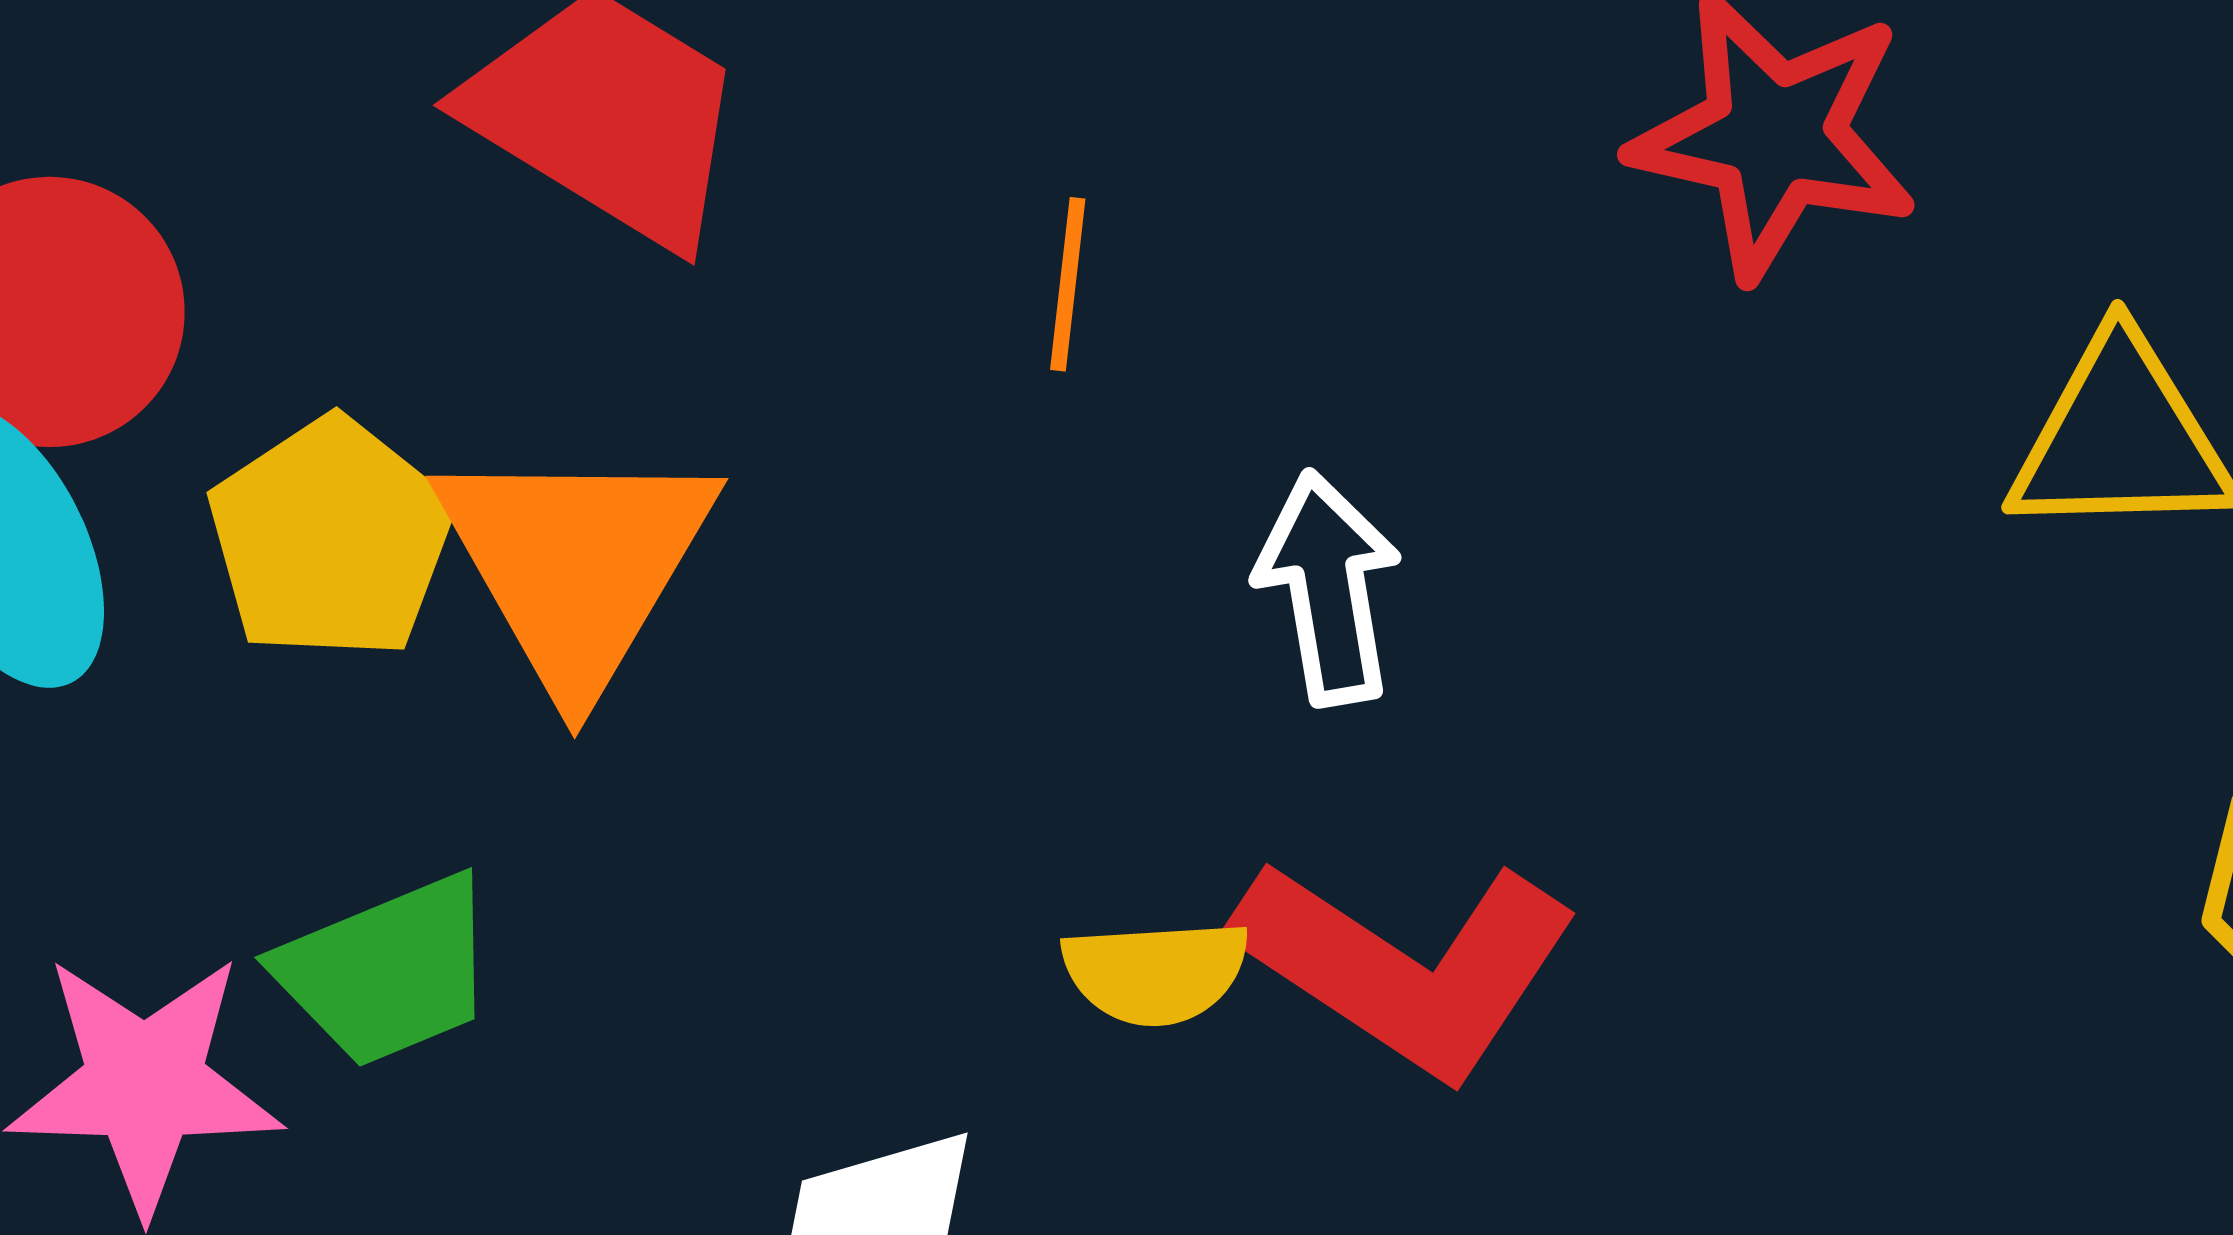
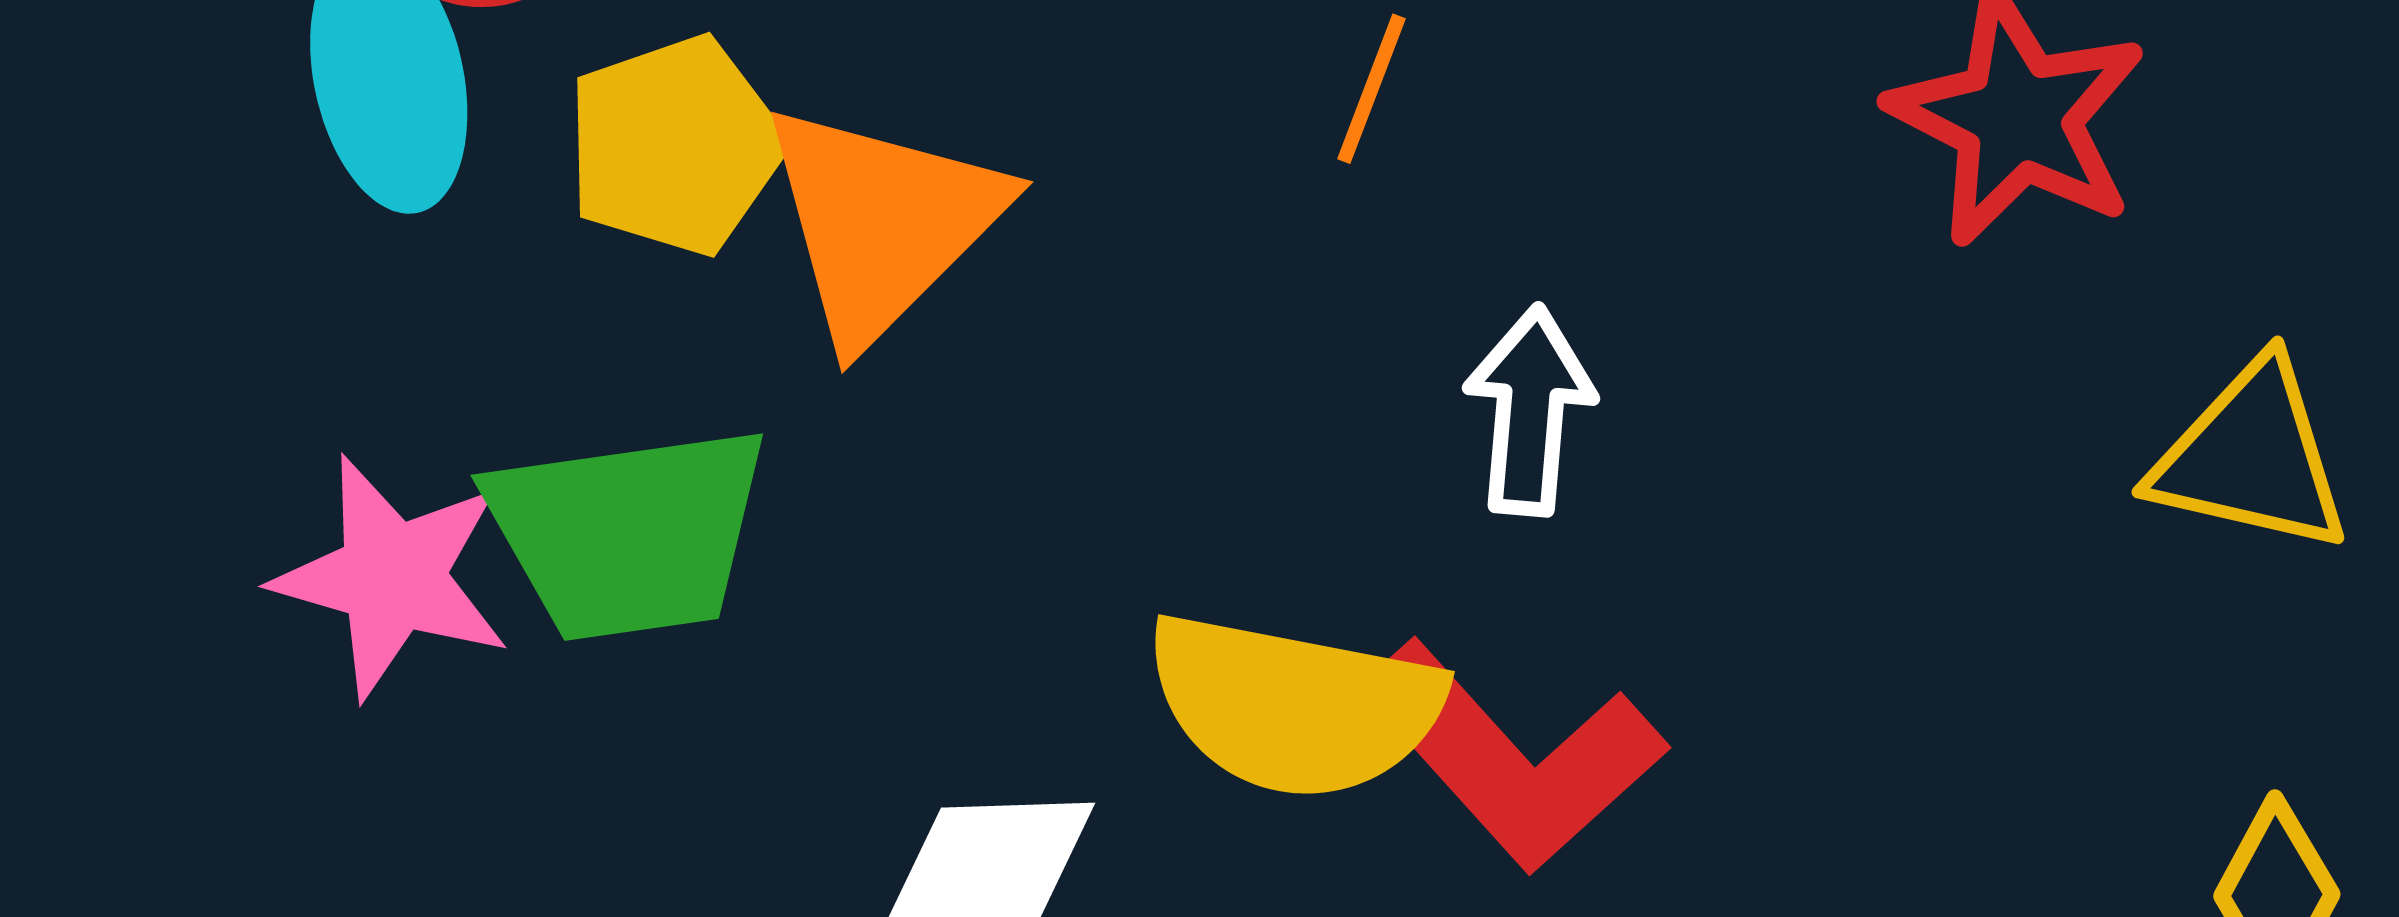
green trapezoid: (387, 971) -> (628, 533), size x1.4
yellow semicircle: (1156, 972) -> (1294, 705), size x1.8

